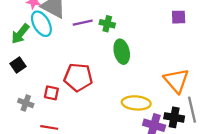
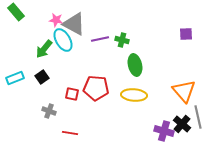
red square: (51, 93) -> (72, 94), moved
yellow ellipse: (136, 103) -> (134, 95), moved
black cross: (174, 117) -> (182, 124), turned 30

